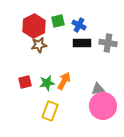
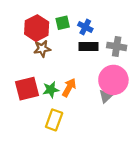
red square: (25, 82) -> (27, 89), size x1.6
gray triangle: (98, 89) -> (106, 96), turned -32
pink circle: (103, 106) -> (113, 80), moved

